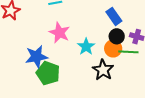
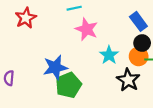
pink star: (59, 33) -> (87, 29), moved
green pentagon: (48, 73) -> (68, 85), turned 30

